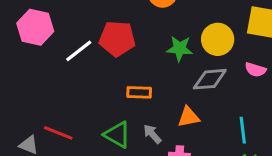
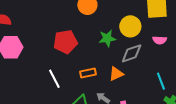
white line: (79, 51) -> (54, 79), moved, turned -66
orange triangle: (189, 117) -> (116, 74), moved

